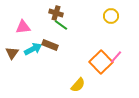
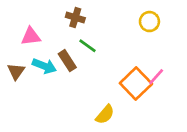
green line: (61, 25) -> (87, 46), moved
brown rectangle: (50, 45) -> (67, 61), turned 35
cyan arrow: (33, 49) -> (44, 66), turned 48

